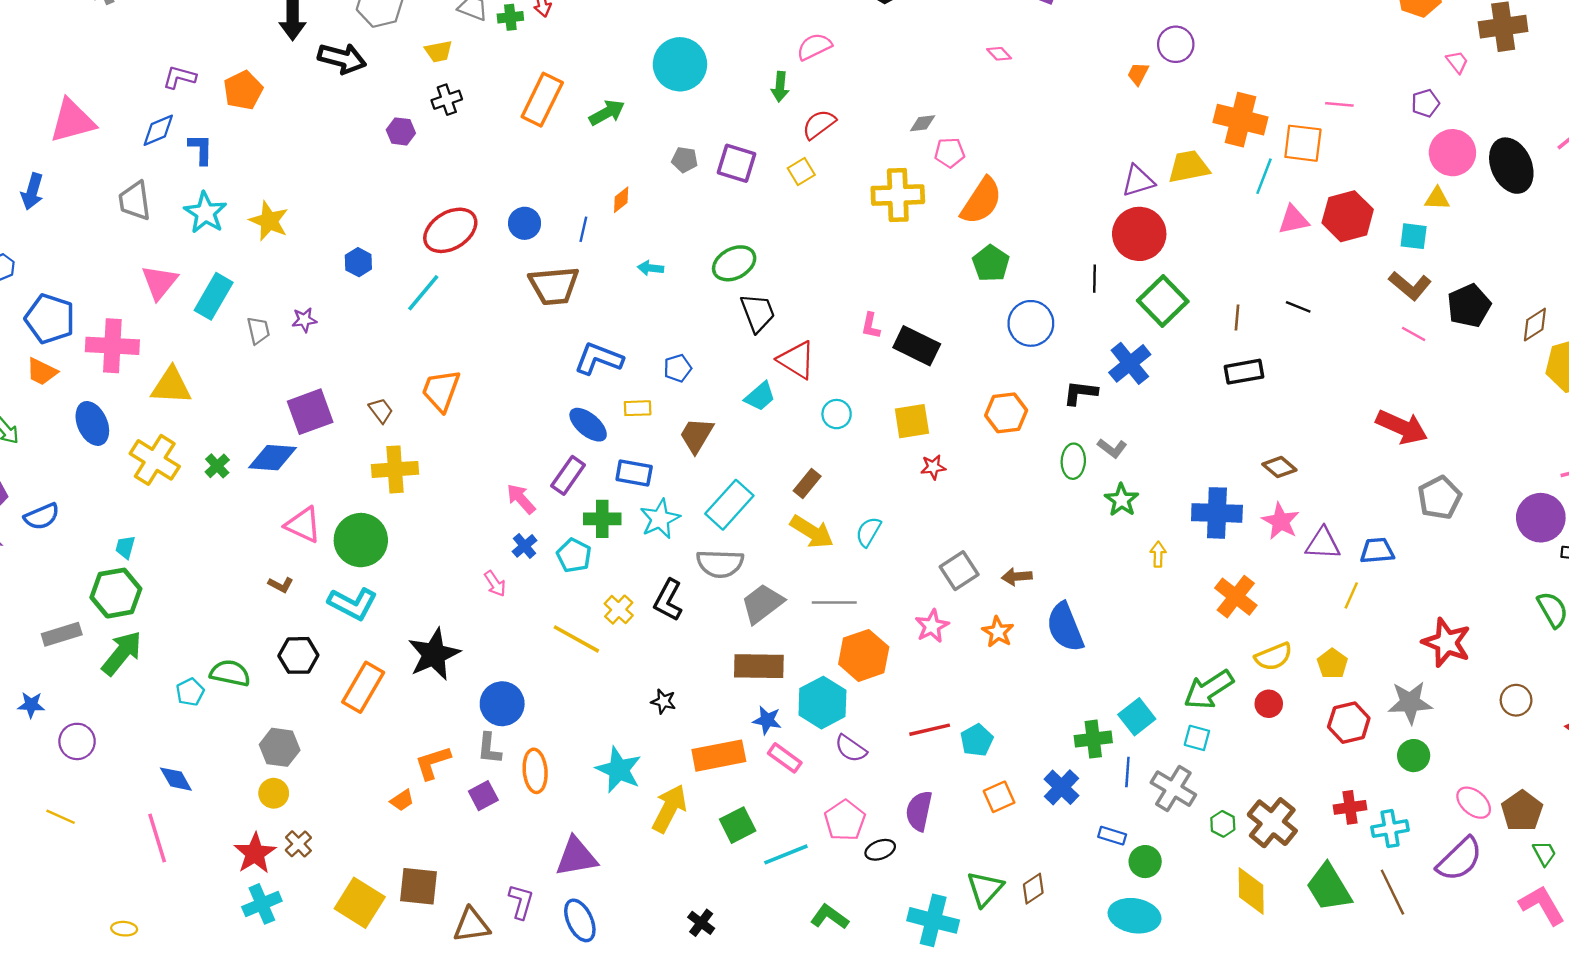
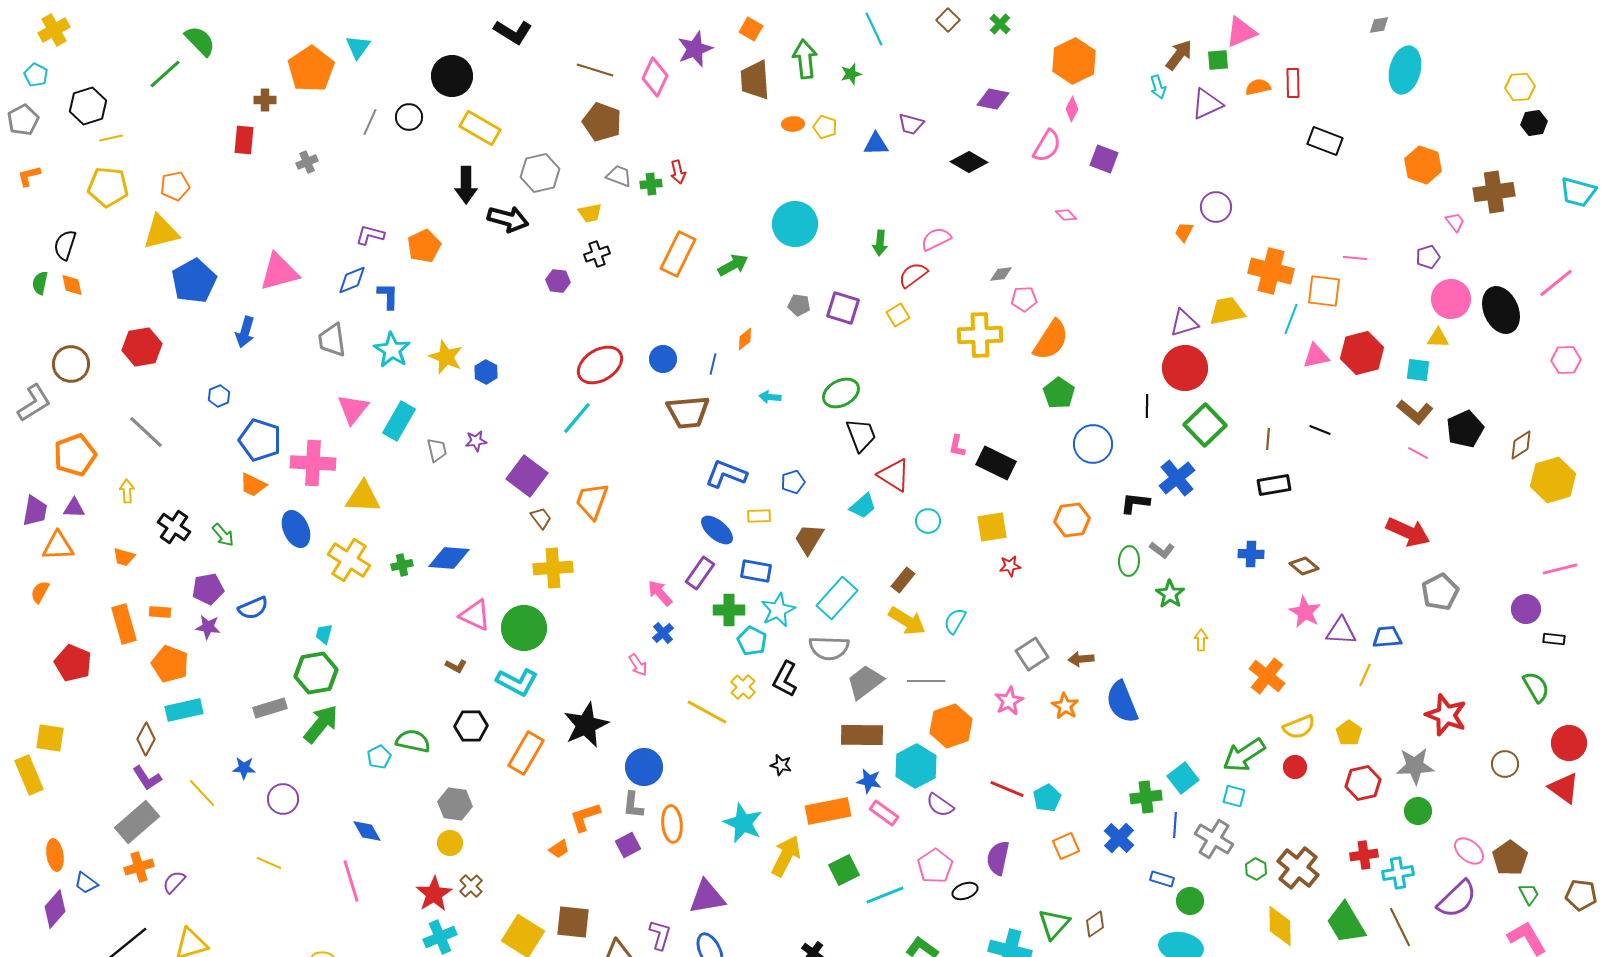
pink semicircle: (814, 47) -> (936, 239), moved
blue hexagon: (358, 262) -> (486, 372), moved
purple square: (310, 412) -> (527, 476), moved, turned -33
green cross: (217, 466) -> (402, 565), turned 30
blue cross: (1217, 513) -> (1251, 554), moved, size x0.6
purple circle: (1541, 518) -> (1526, 609), size x0.7
cyan pentagon: (574, 555) -> (752, 641), moved
red line: (930, 730) -> (1007, 789), turned 36

